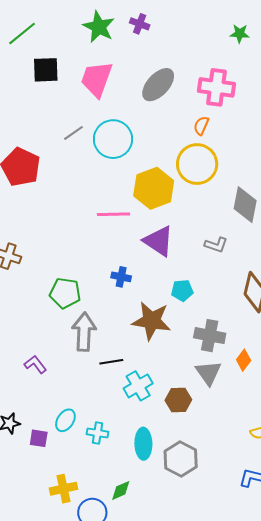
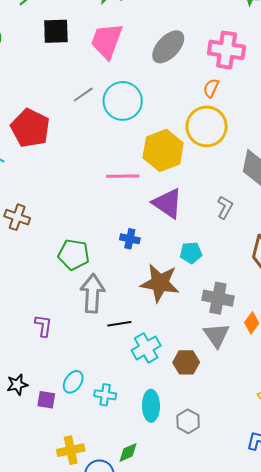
gray L-shape: (216, 245) -> (225, 207), turned -80
purple L-shape: (35, 364) -> (43, 326), turned 45
gray hexagon: (181, 459) -> (188, 421), size x0.7

